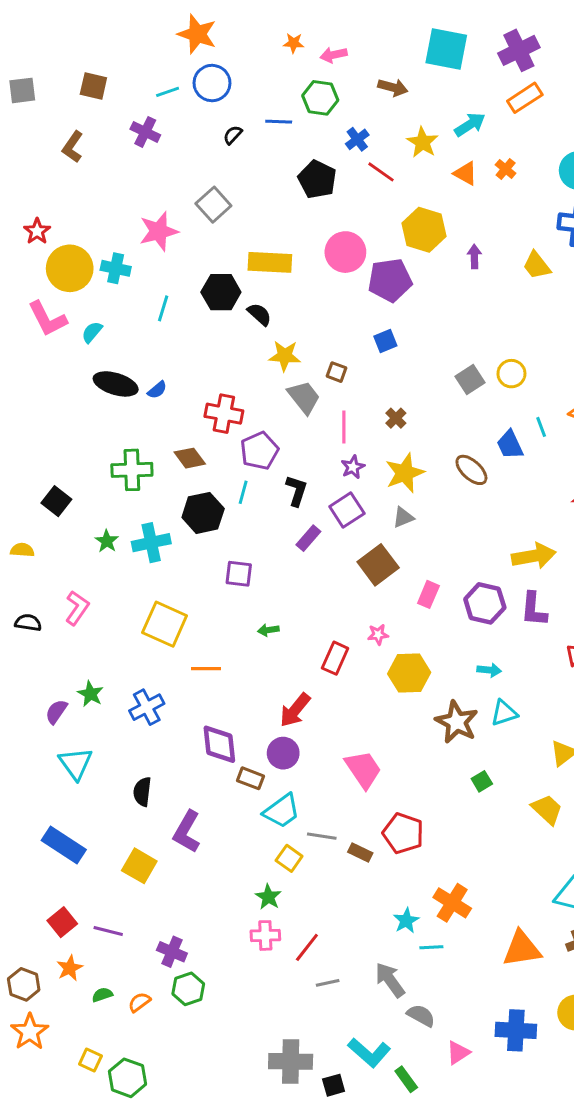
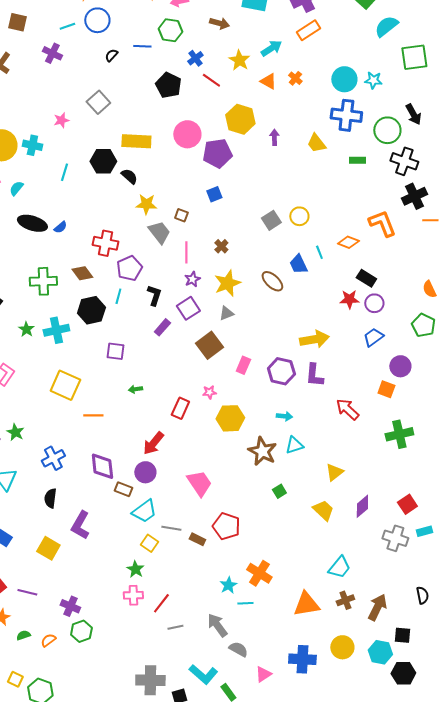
pink star: (159, 231) -> (61, 120), size x0.6
blue cross: (147, 707) -> (53, 458), moved

